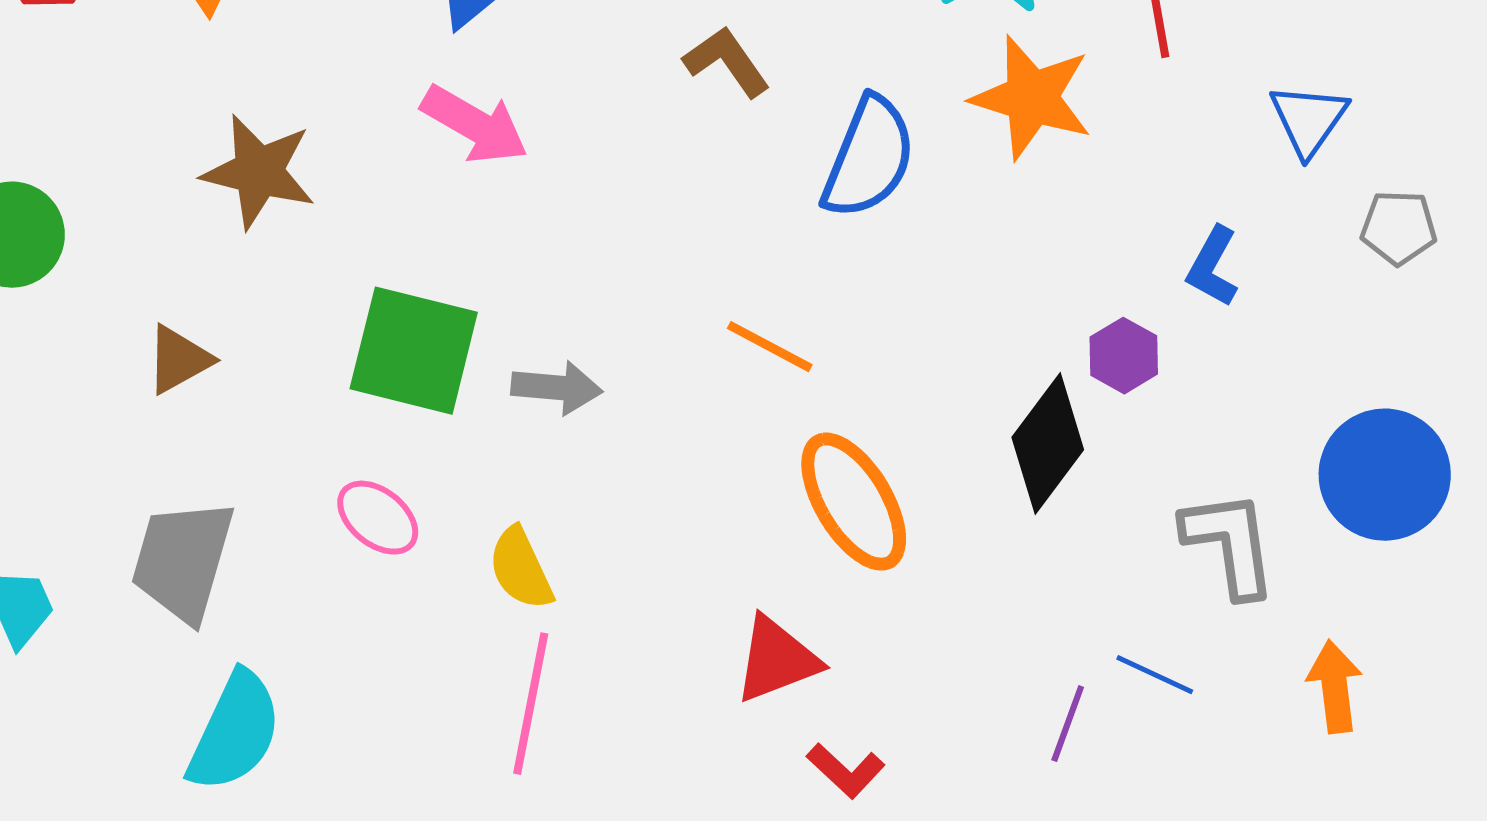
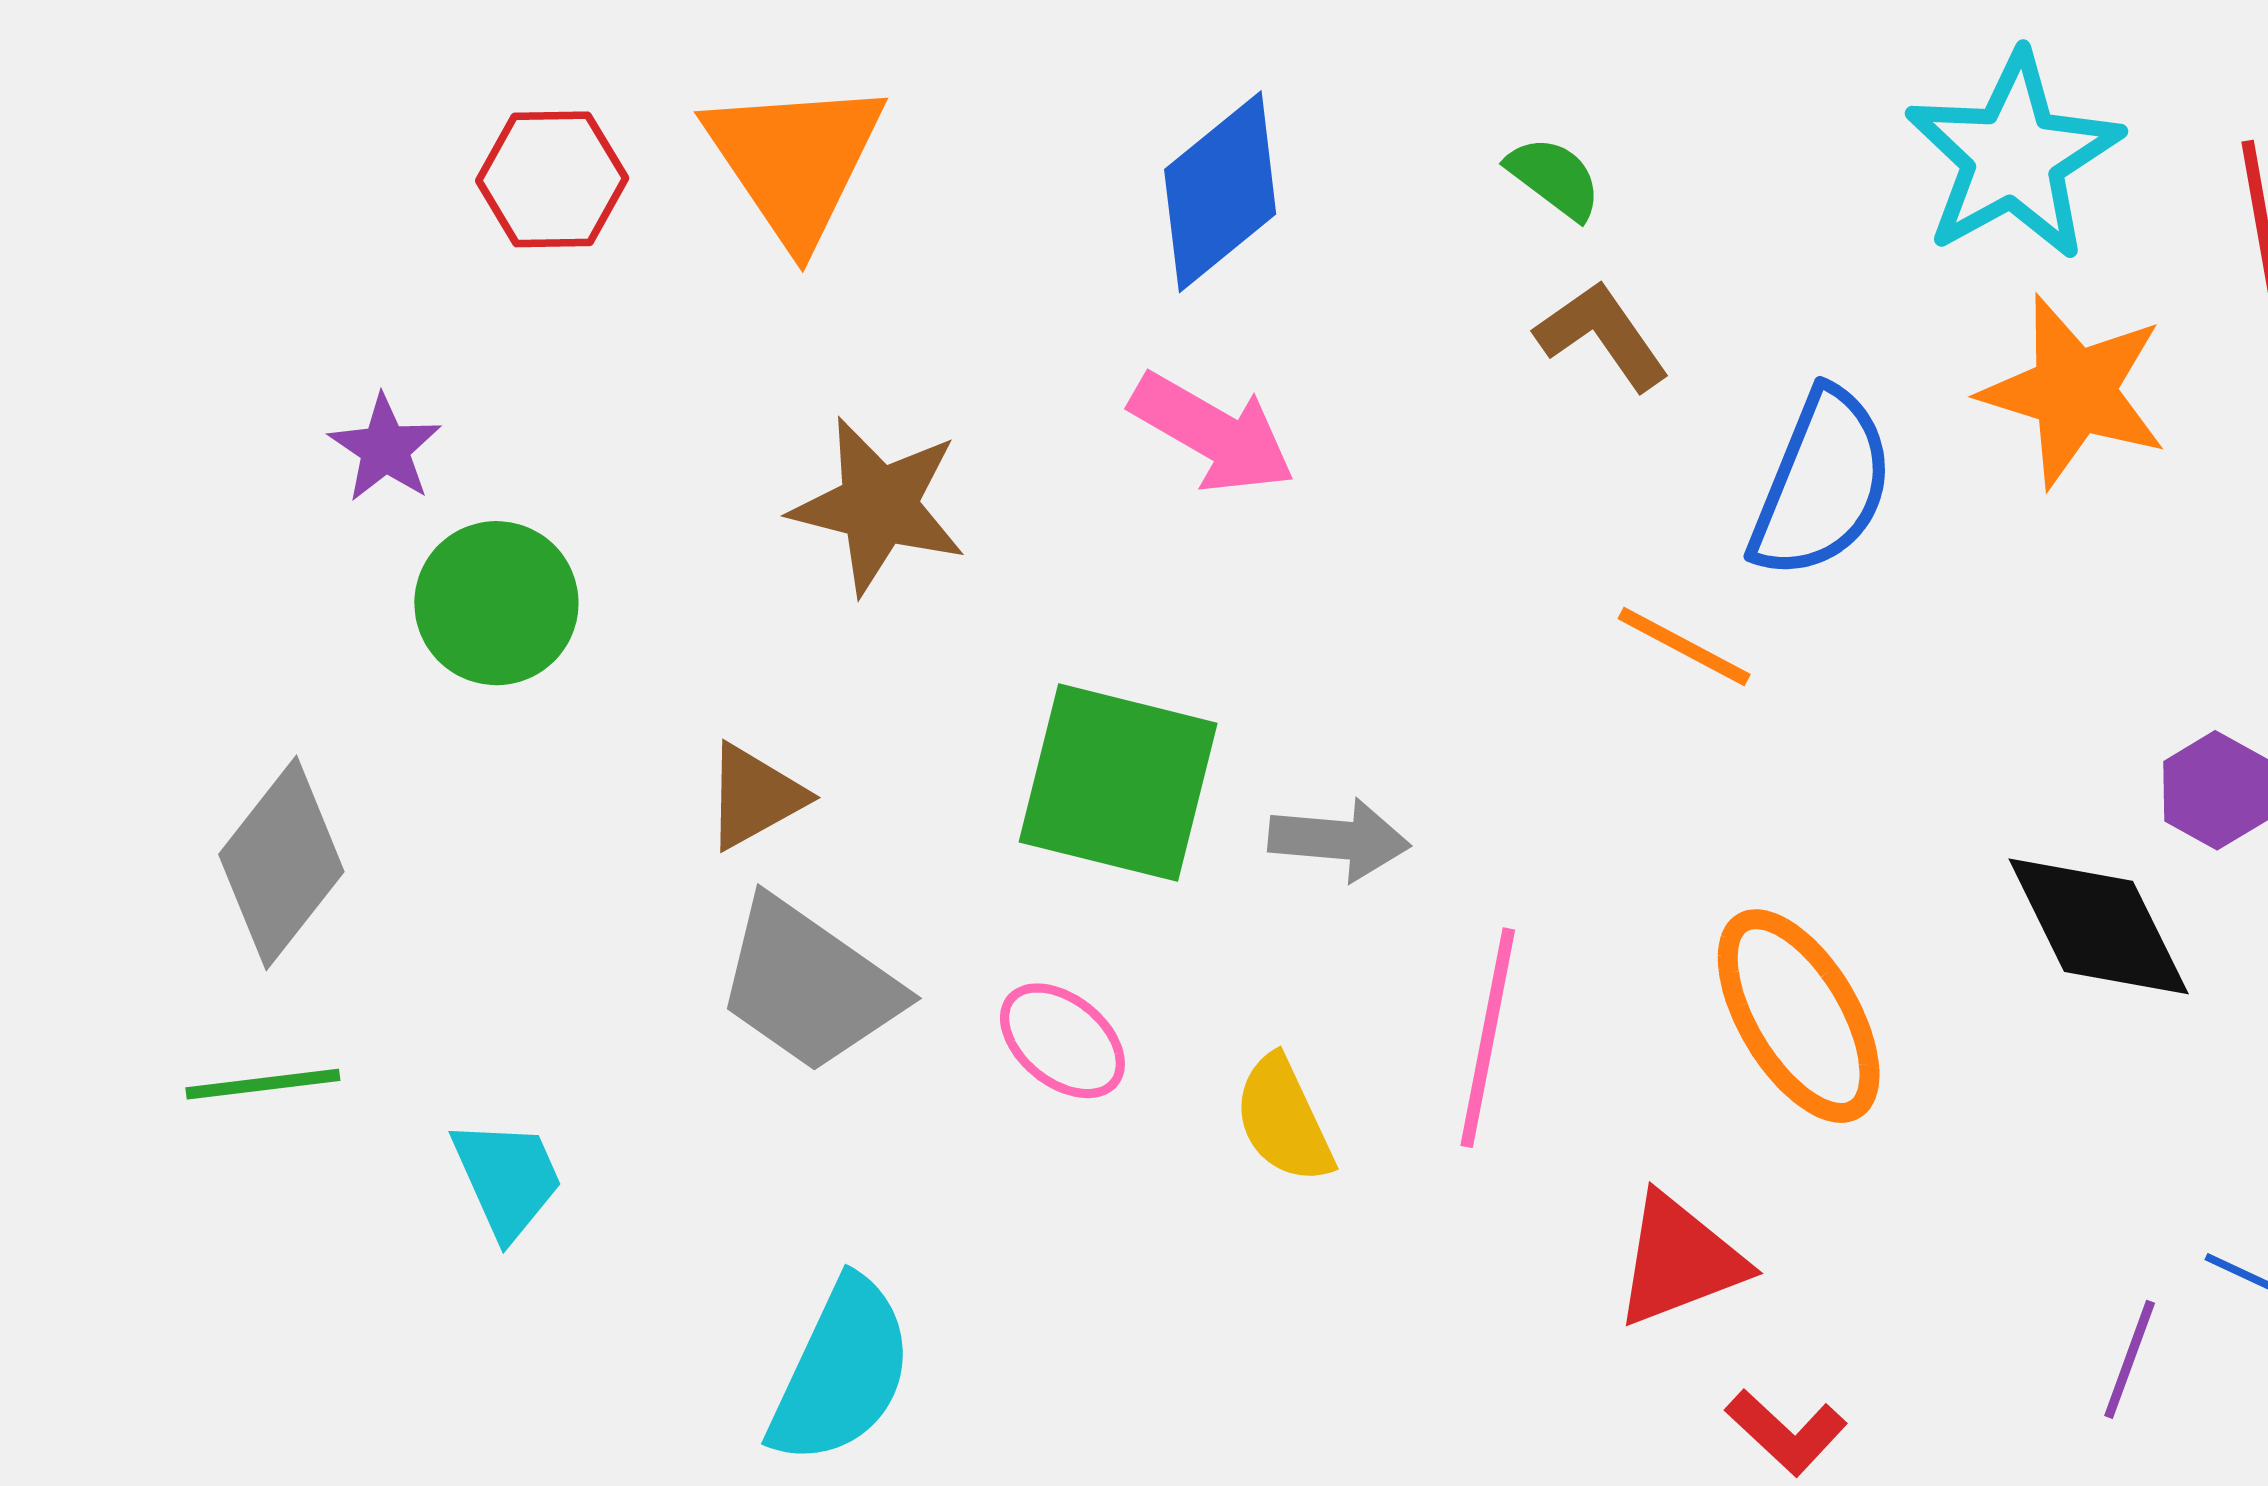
orange line: (770, 347) -> (1684, 646), moved
black diamond: (1048, 444) -> (2099, 926), turned -63
gray trapezoid: (183, 561) -> (809, 985), moved, turned -71
pink line: (531, 704) -> (1488, 1038), moved

